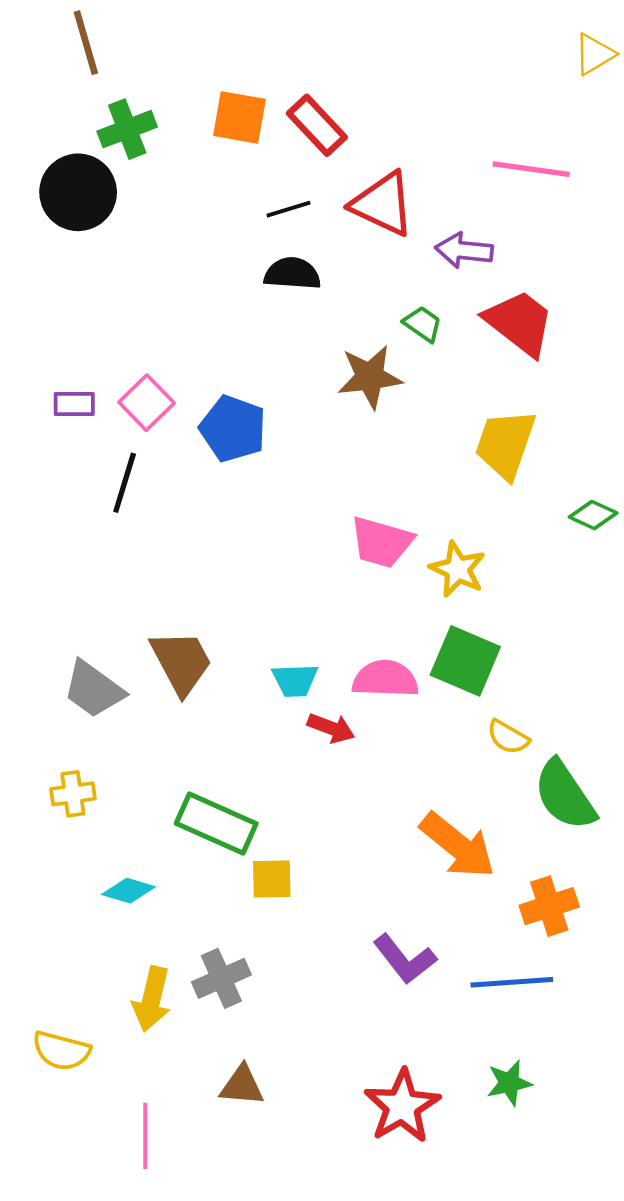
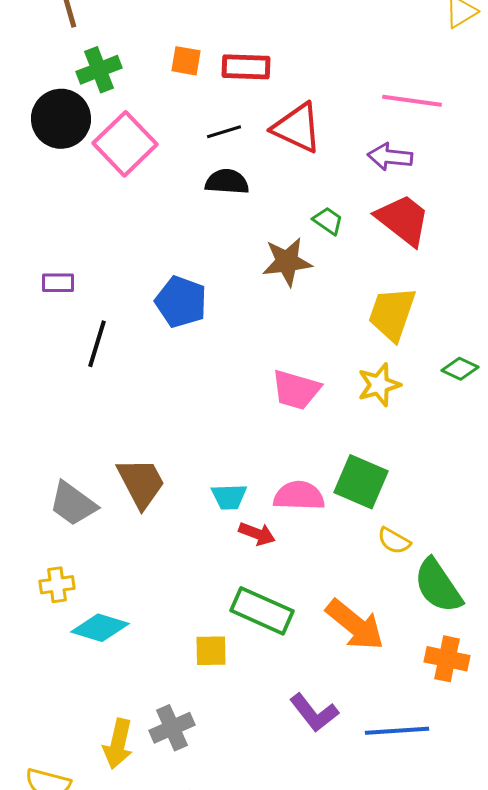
orange square: (239, 117) -> (186, 61), size x0.7
red rectangle: (317, 125) -> (246, 67), turned -45
purple arrow: (464, 250) -> (390, 157), moved
pink square: (147, 403) -> (125, 144), moved, size x1.5
yellow star: (458, 569) -> (379, 385), moved, turned 30
green rectangle: (216, 824) -> (262, 611), moved
cyan diamond: (128, 891) -> (100, 628), moved, size x1.4
orange cross: (549, 906) -> (447, 659), moved, turned 30

